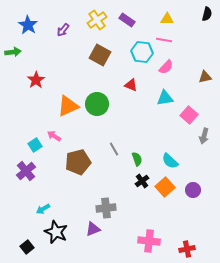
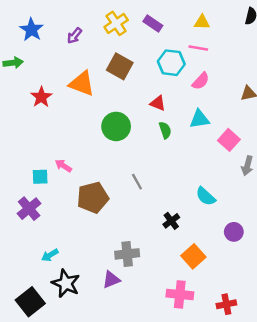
orange triangle: (68, 106) -> (82, 84), moved, turned 45
cyan square: (35, 145) -> (40, 177), turned 32
green semicircle: (137, 159) -> (165, 130), moved
orange square: (165, 187) -> (193, 256), moved
black square: (27, 247) -> (30, 302), size x1.6

